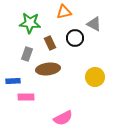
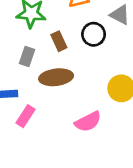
pink rectangle: (26, 97) -> (26, 116), turned -56
pink semicircle: (63, 118) -> (88, 122), moved

